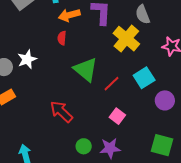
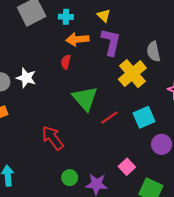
white star: (27, 59) -> (26, 78), turned 30
pink square: (117, 116) -> (127, 167), moved

